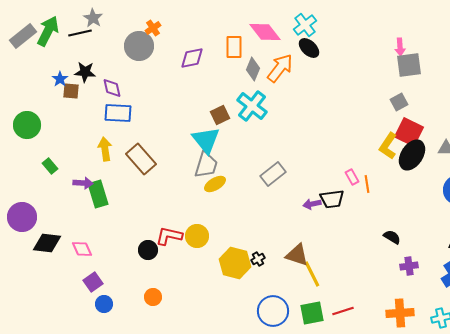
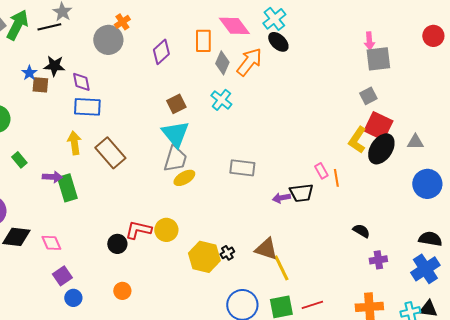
purple diamond: (192, 58) -> (161, 52), turned -30
cyan cross: (252, 106) -> (221, 100), size x0.7
brown square: (220, 115) -> (176, 104), moved
gray rectangle: (273, 174) -> (242, 168), turned 45

